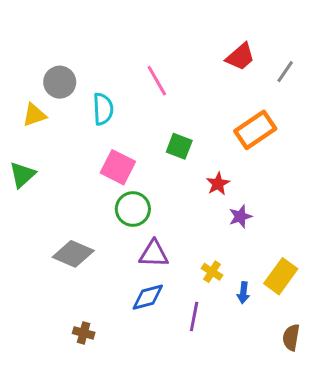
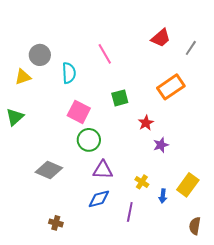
green square: (179, 146) -> (120, 98), turned -36

